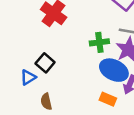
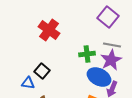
blue triangle: (28, 77) -> (28, 83), turned 40

